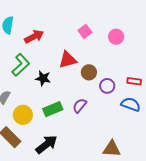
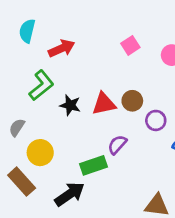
red triangle: (68, 60) -> (104, 104), moved
green rectangle: (53, 109) -> (94, 165), moved

